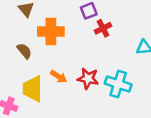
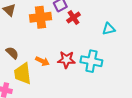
orange cross: (51, 32) -> (40, 17), moved
brown semicircle: (24, 51) -> (12, 53), moved

